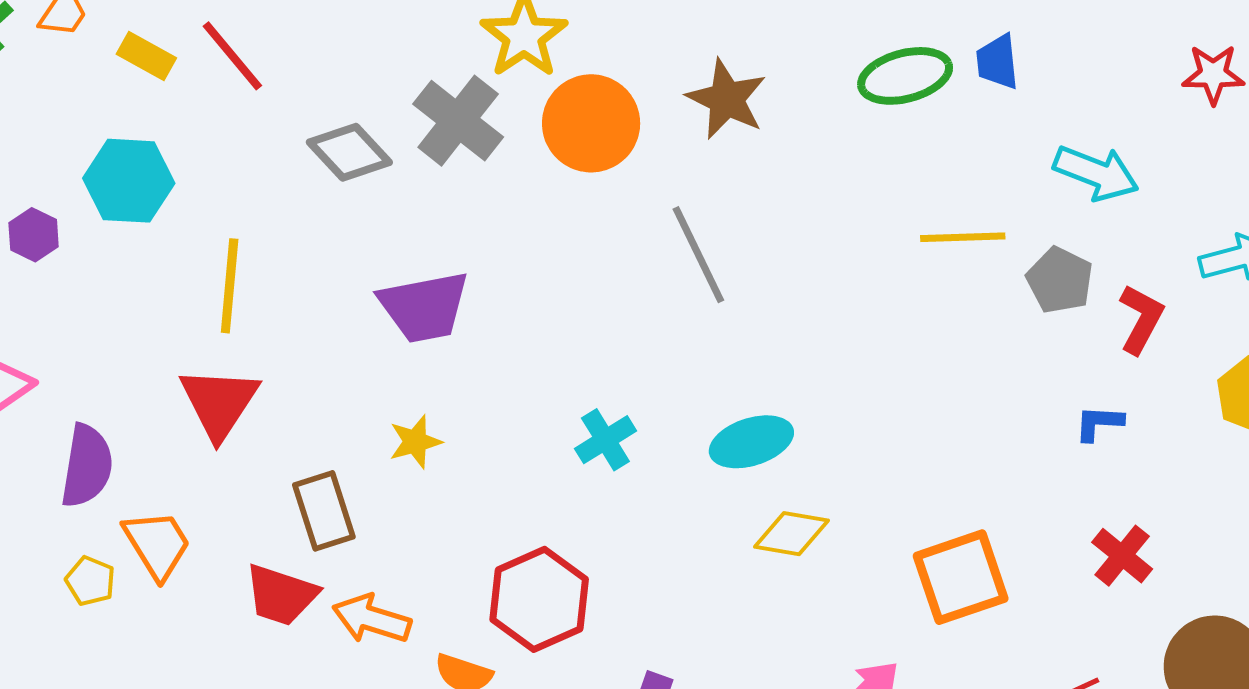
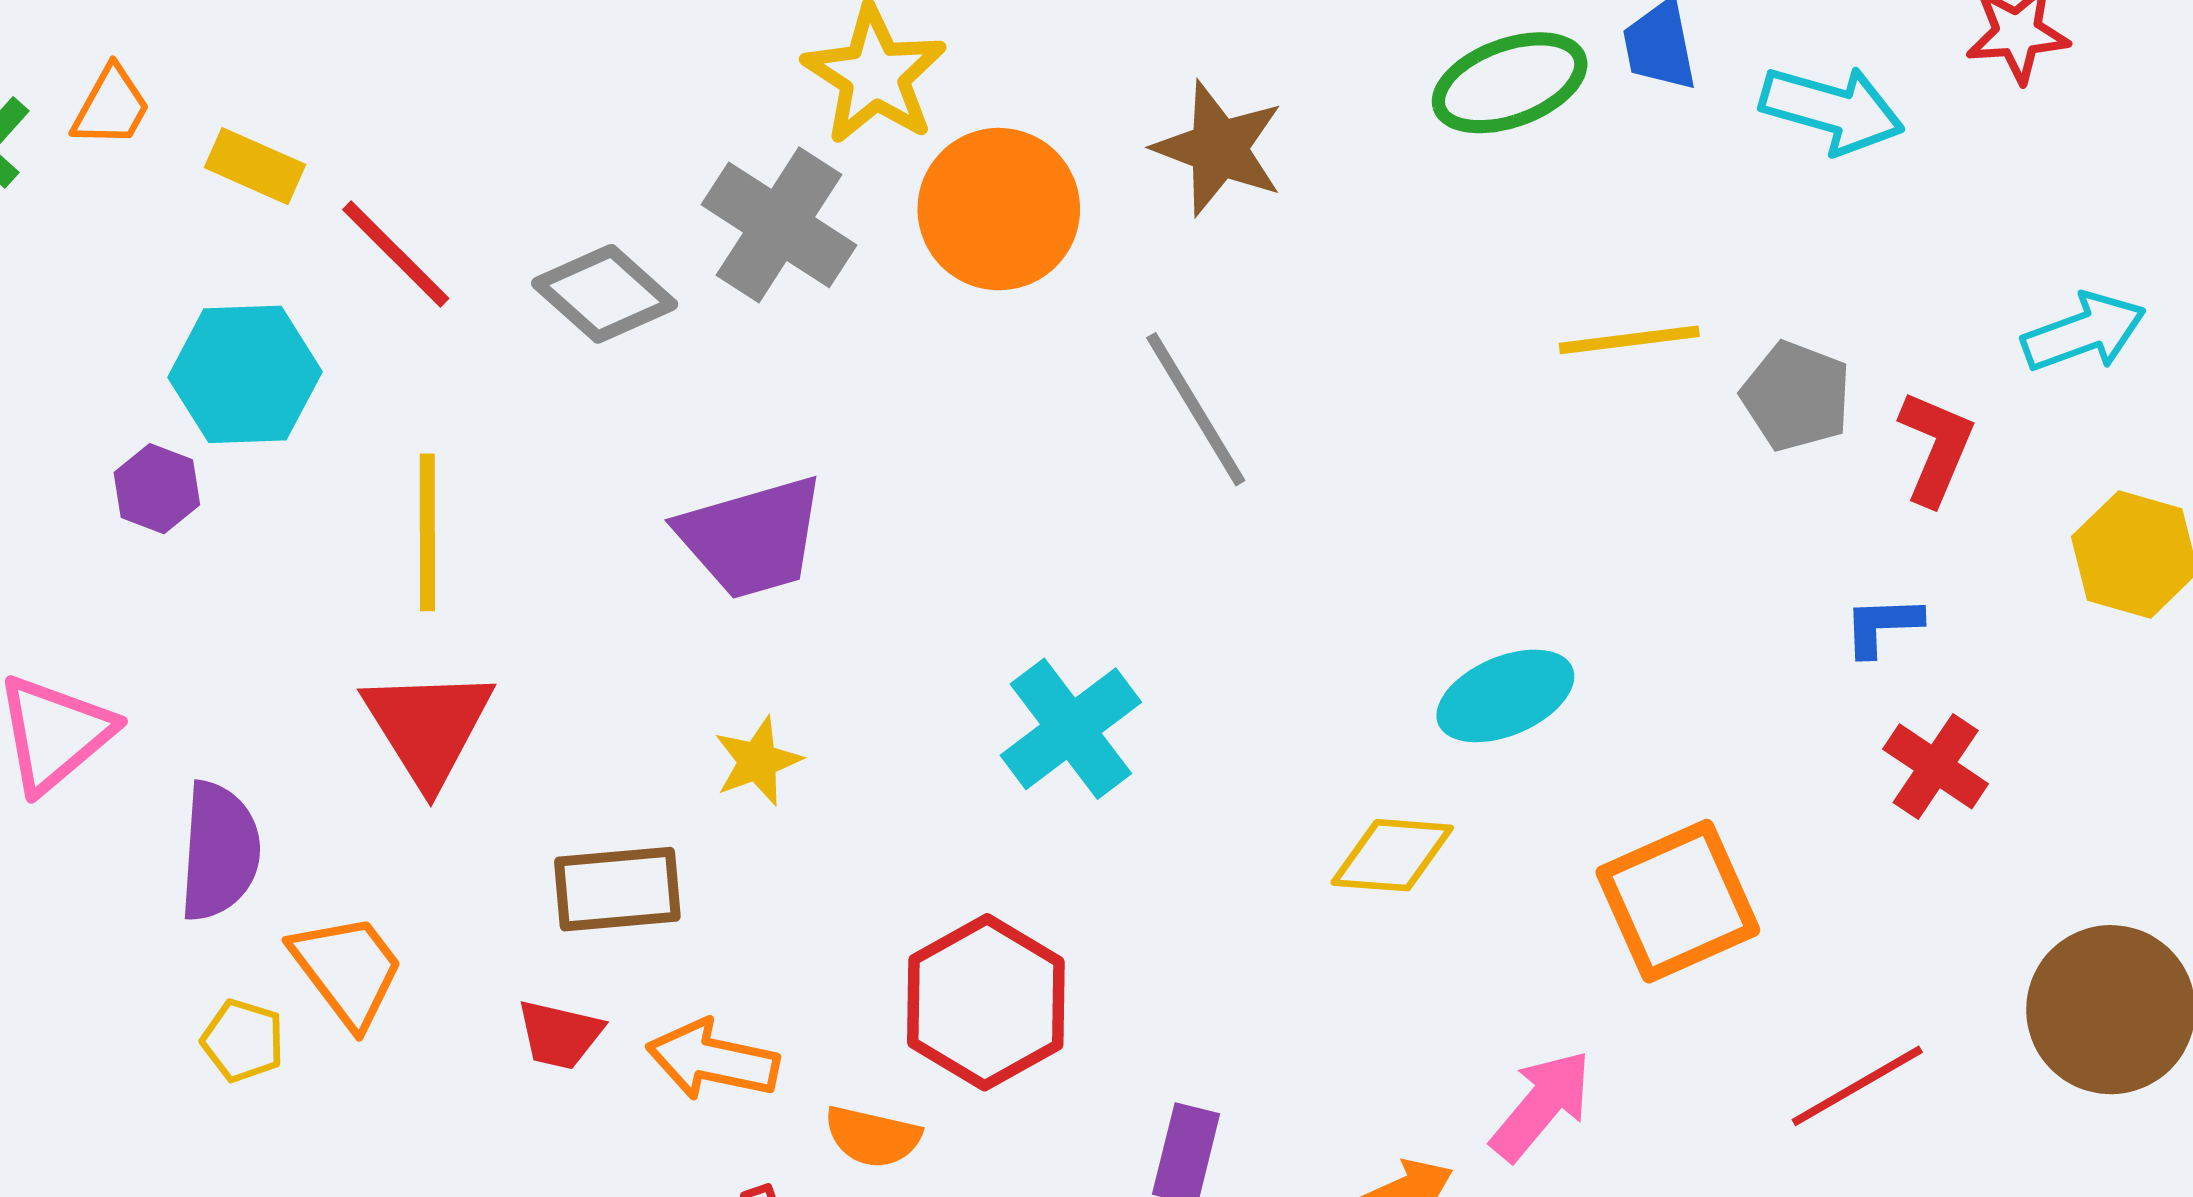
red line: (232, 56) -> (396, 254), moved
cyan arrow: (1096, 173) -> (1832, 110), moved
purple hexagon: (34, 235) -> (157, 489), moved
cyan cross: (605, 440) -> (1071, 729), size x1.4
cyan ellipse: (751, 442) -> (1505, 696), moved
brown rectangle: (324, 511) -> (617, 889), turned -72
red cross: (1122, 556) -> (1936, 766), moved
red trapezoid: (281, 595) -> (560, 1034), size x0.7

